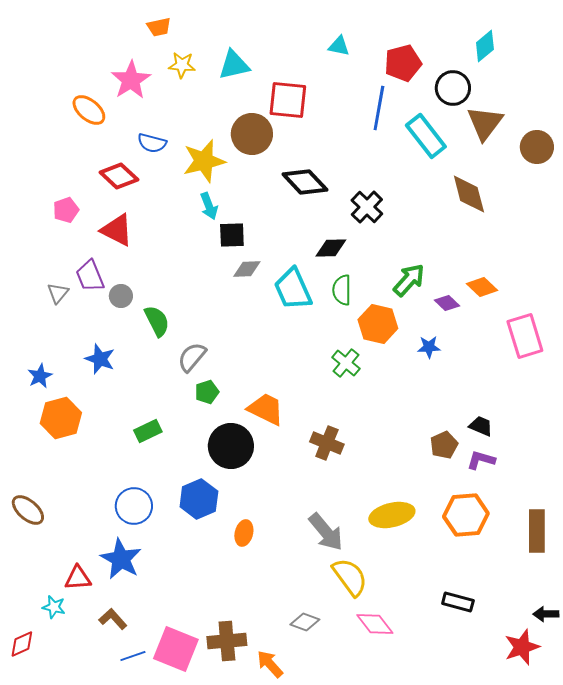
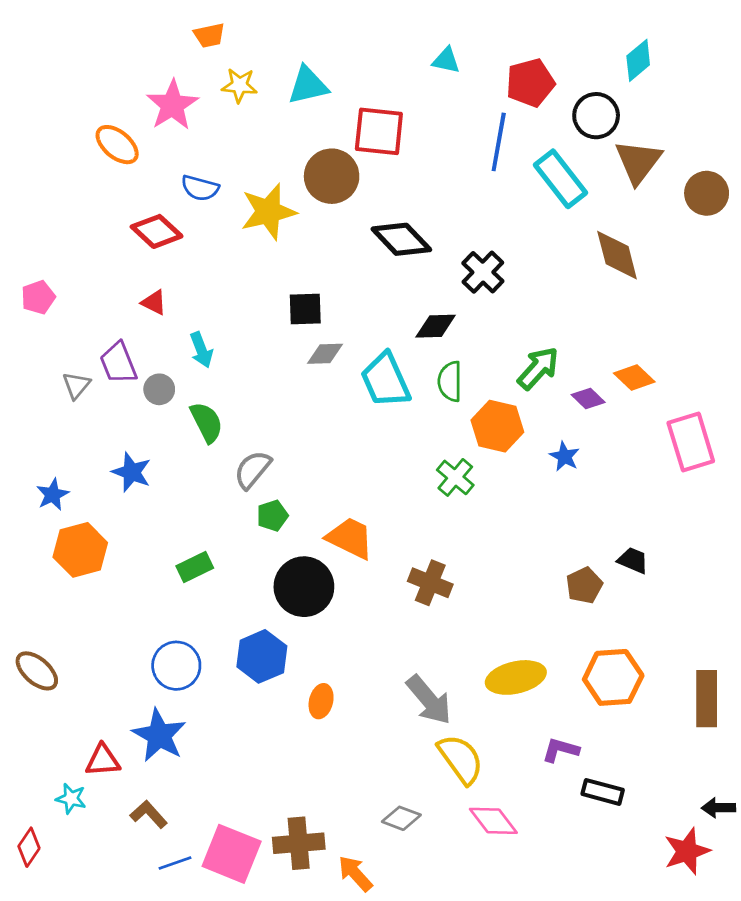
cyan arrow: (209, 206) -> (201, 350), moved
pink pentagon: (66, 210) -> (38, 297), moved
red triangle: (117, 230) -> (154, 302), size x0.6
blue star: (429, 347) -> (564, 456), turned 30
purple L-shape: (481, 460) -> (561, 750), moved
red diamond: (22, 644) -> (29, 847), turned -32

